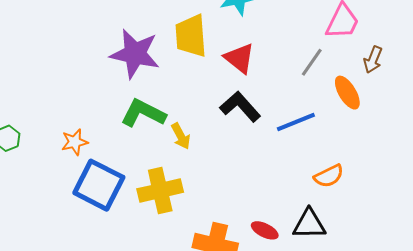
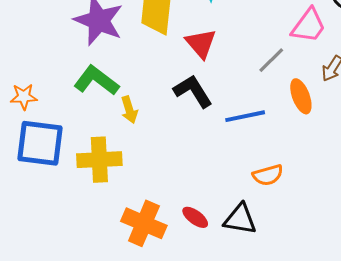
blue square: (99, 185) -> (40, 143), turned -30

